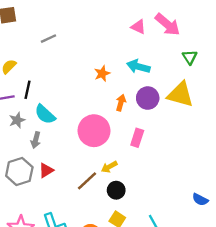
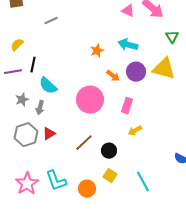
orange arrow: (121, 103) -> (113, 76), turned 112
gray star: (17, 120) -> (22, 100), moved
yellow arrow: (109, 167) -> (135, 131), moved

